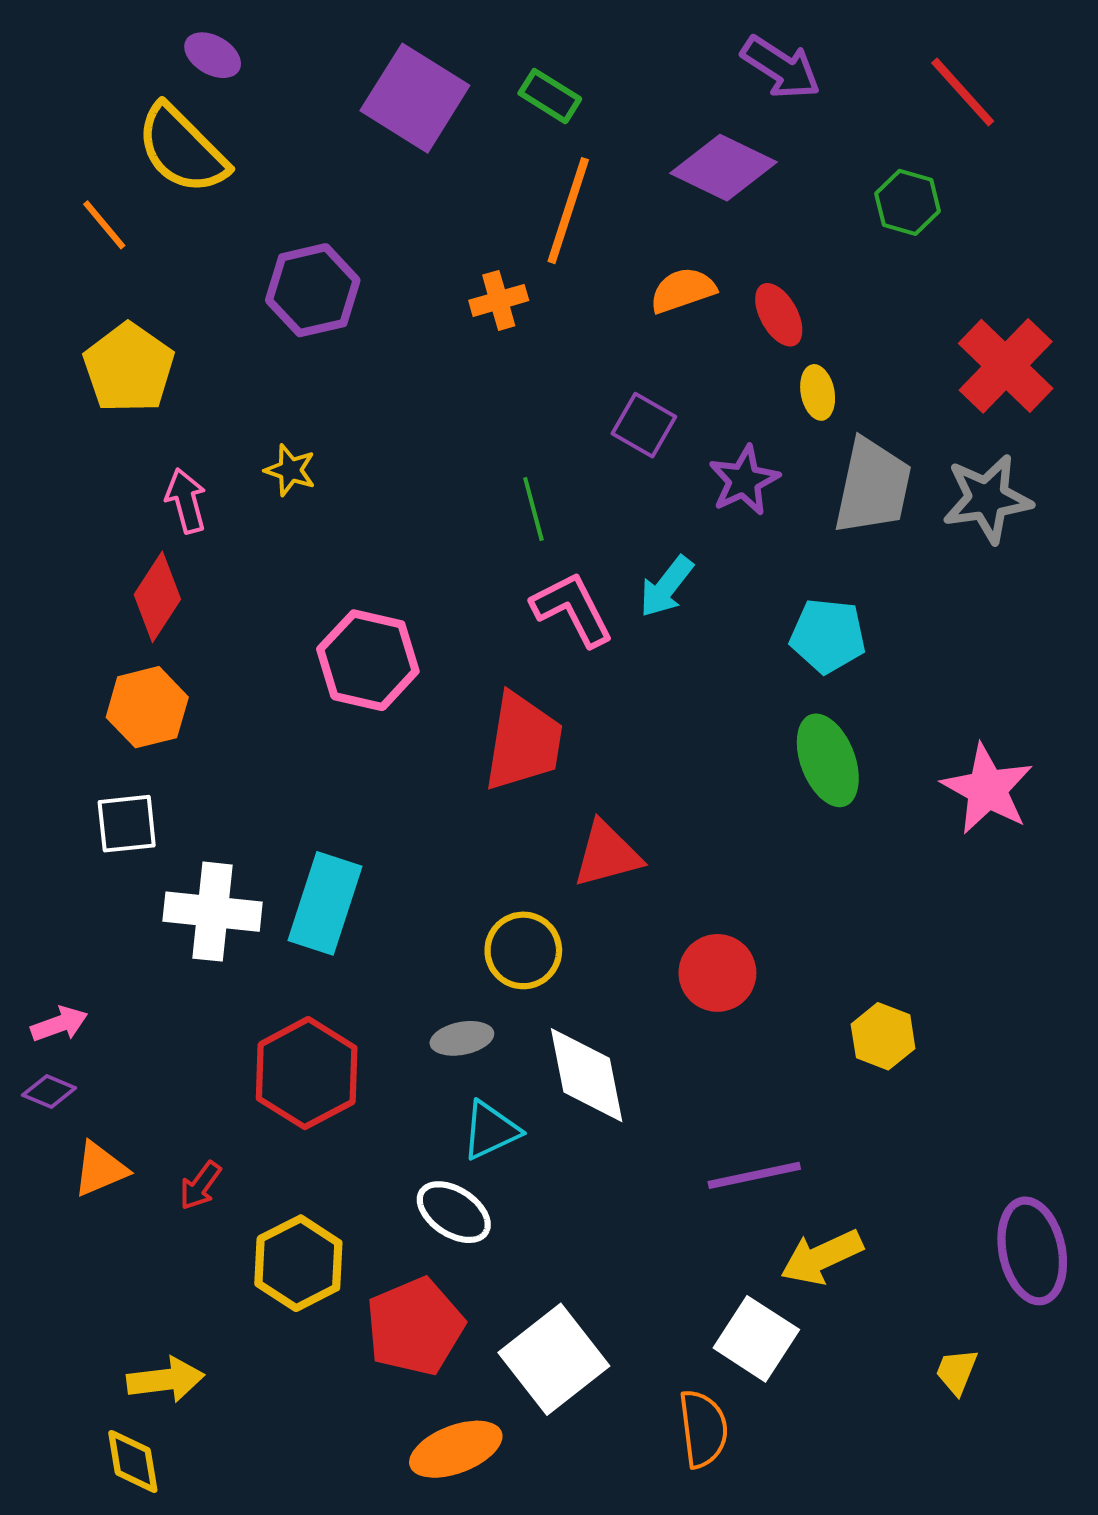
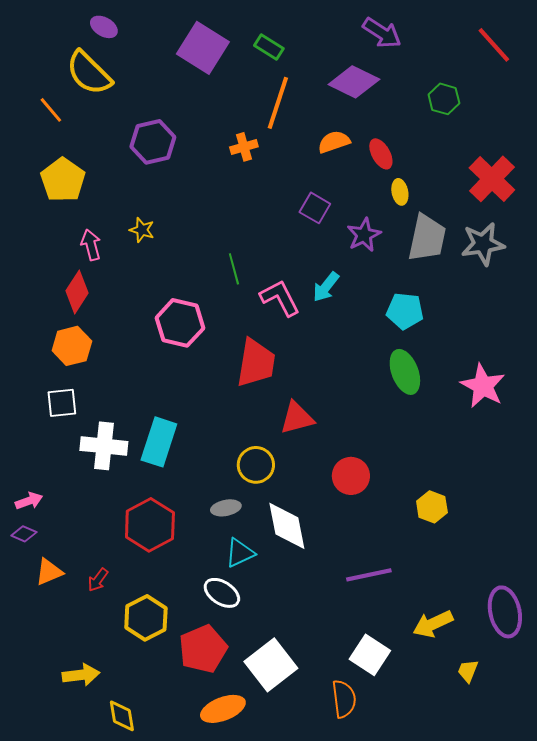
red line: (963, 92) -> (494, 45), moved
green line: (533, 509) -> (234, 269), moved
yellow arrow: (822, 1257) -> (433, 624), moved
yellow diamond: (133, 1461) -> (122, 716), moved

